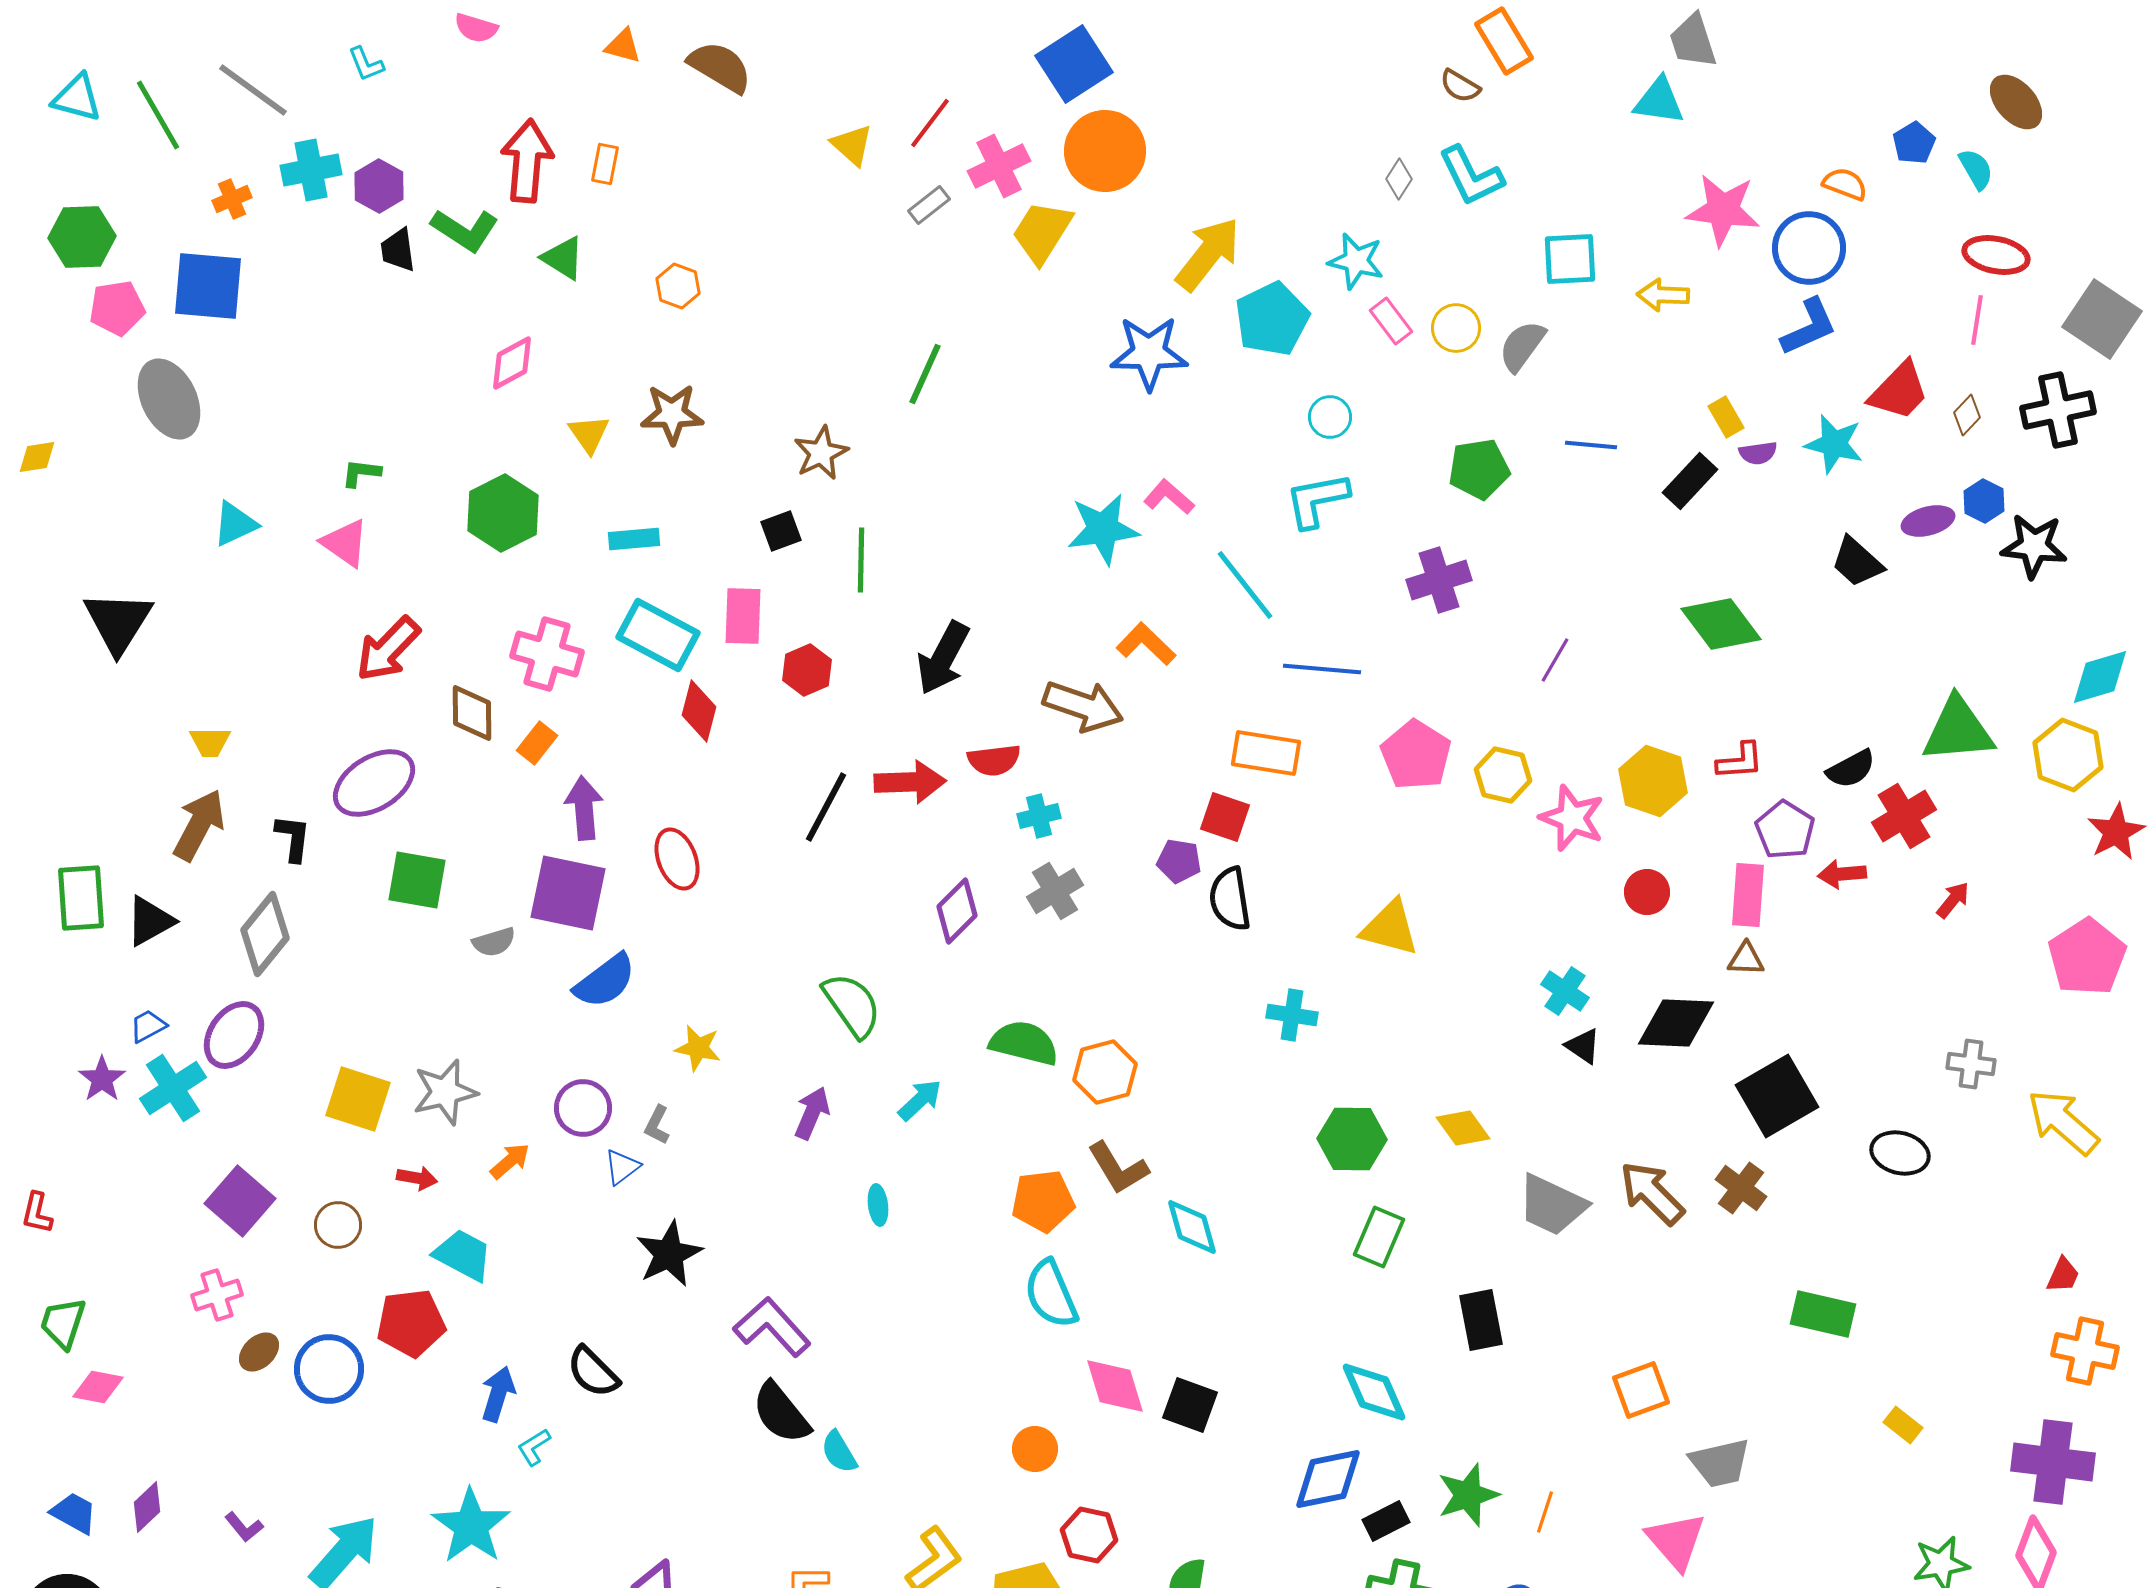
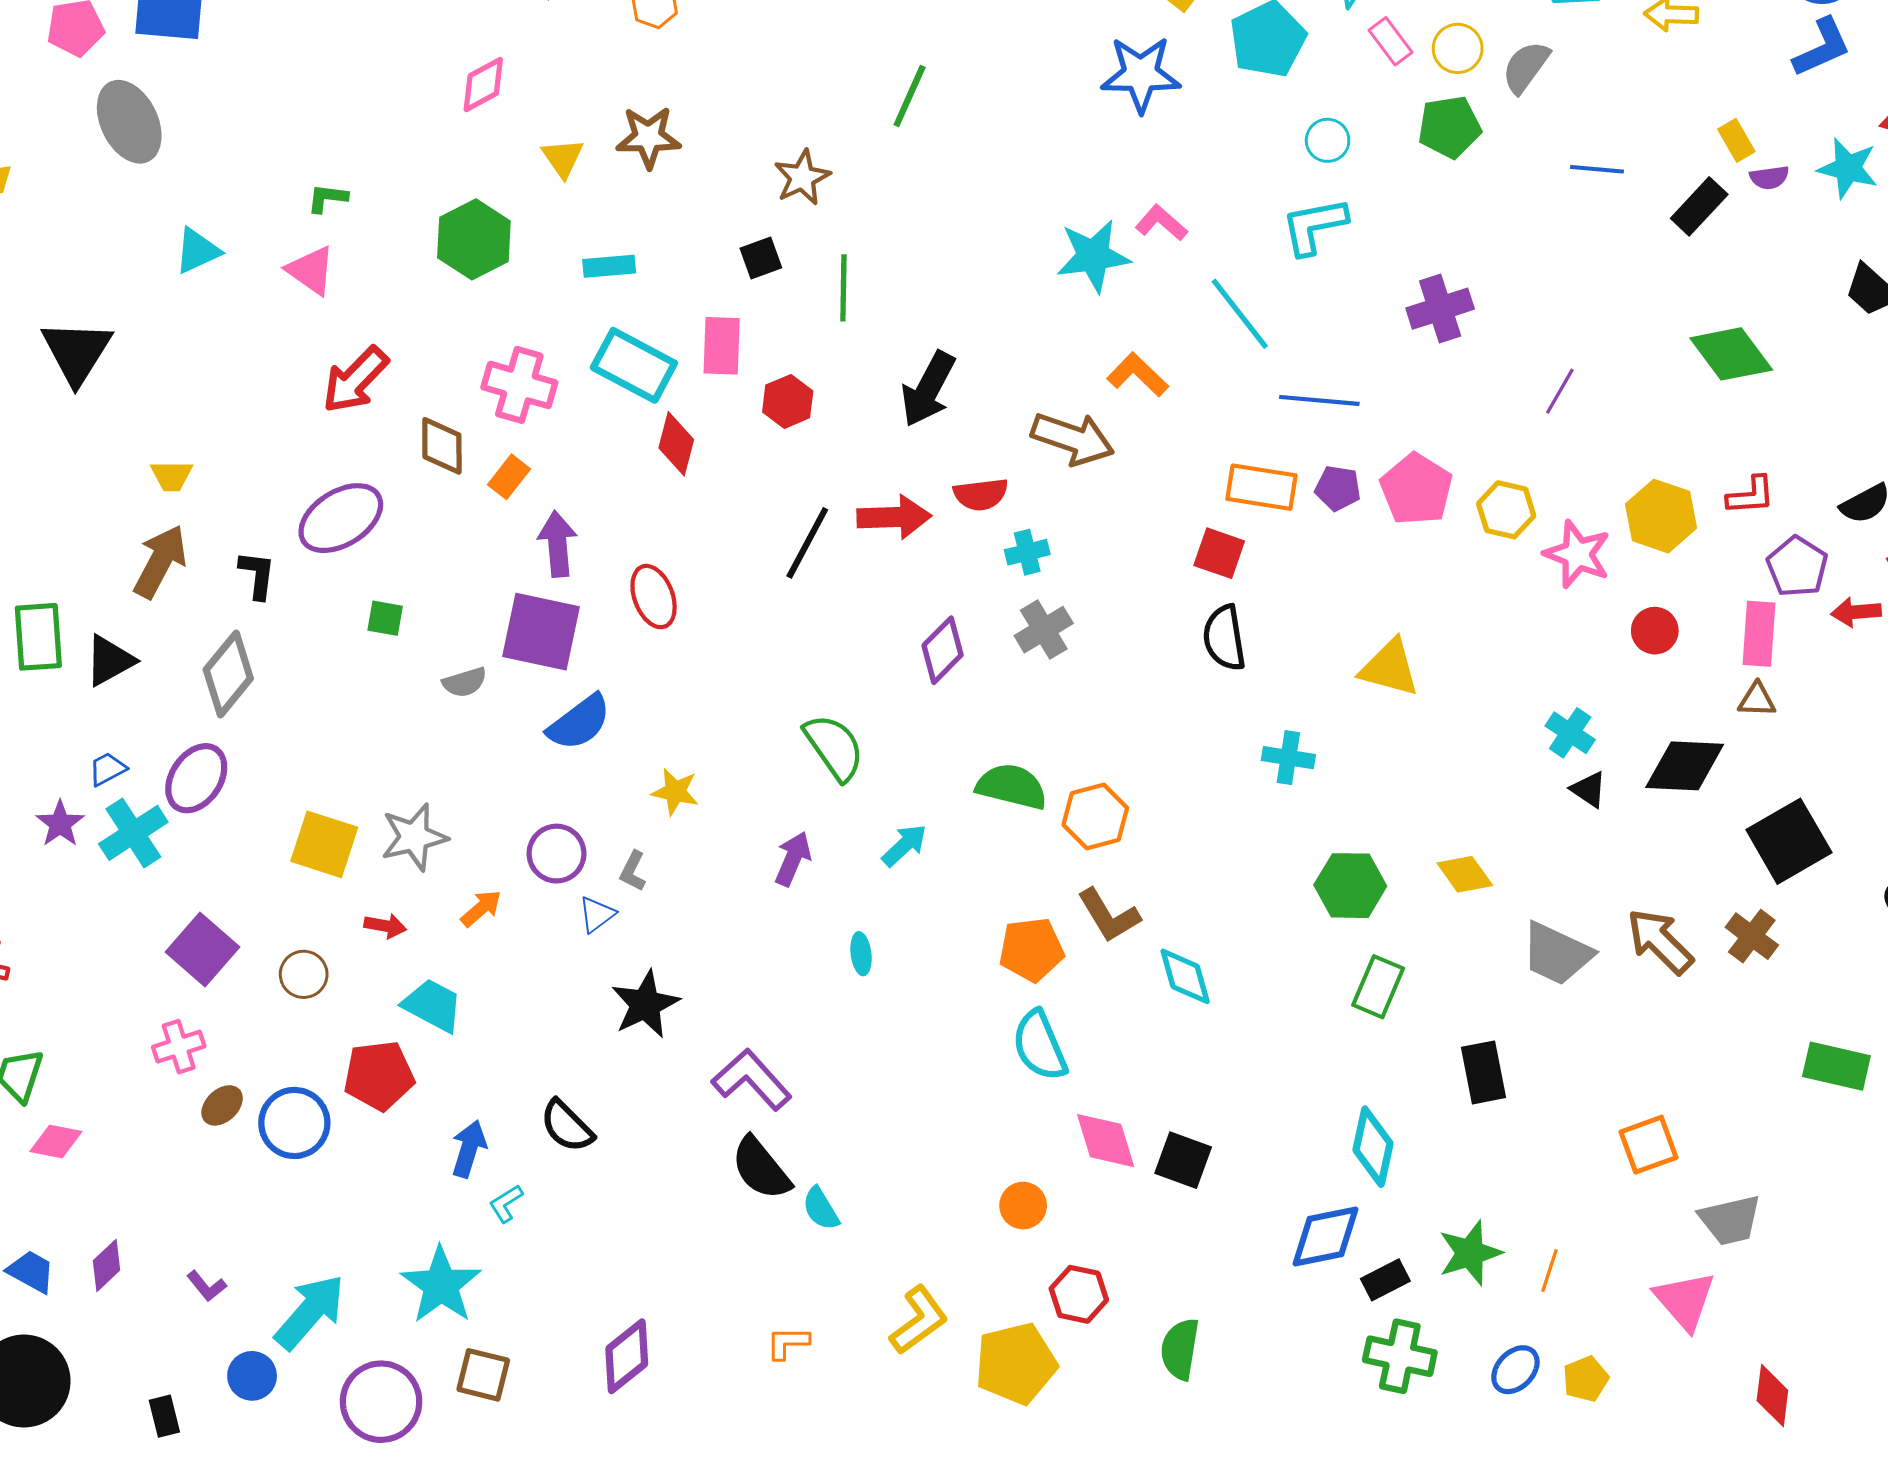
green pentagon: (1479, 469) -> (1449, 127), moved
purple pentagon: (1179, 861) -> (1338, 488), moved
green square: (417, 880) -> (385, 618), size x0.6
cyan diamond: (1374, 1392) -> (1373, 1147), turned 36

